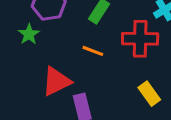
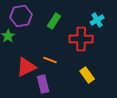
orange line: (93, 51) -> (50, 60), moved

